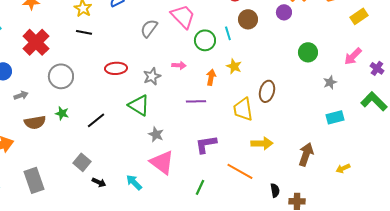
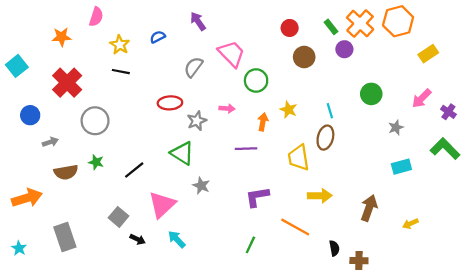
cyan line: (228, 33) -> (330, 111), moved
red ellipse: (116, 68) -> (170, 103), moved
pink triangle: (162, 162) -> (162, 205), moved, turned 40

